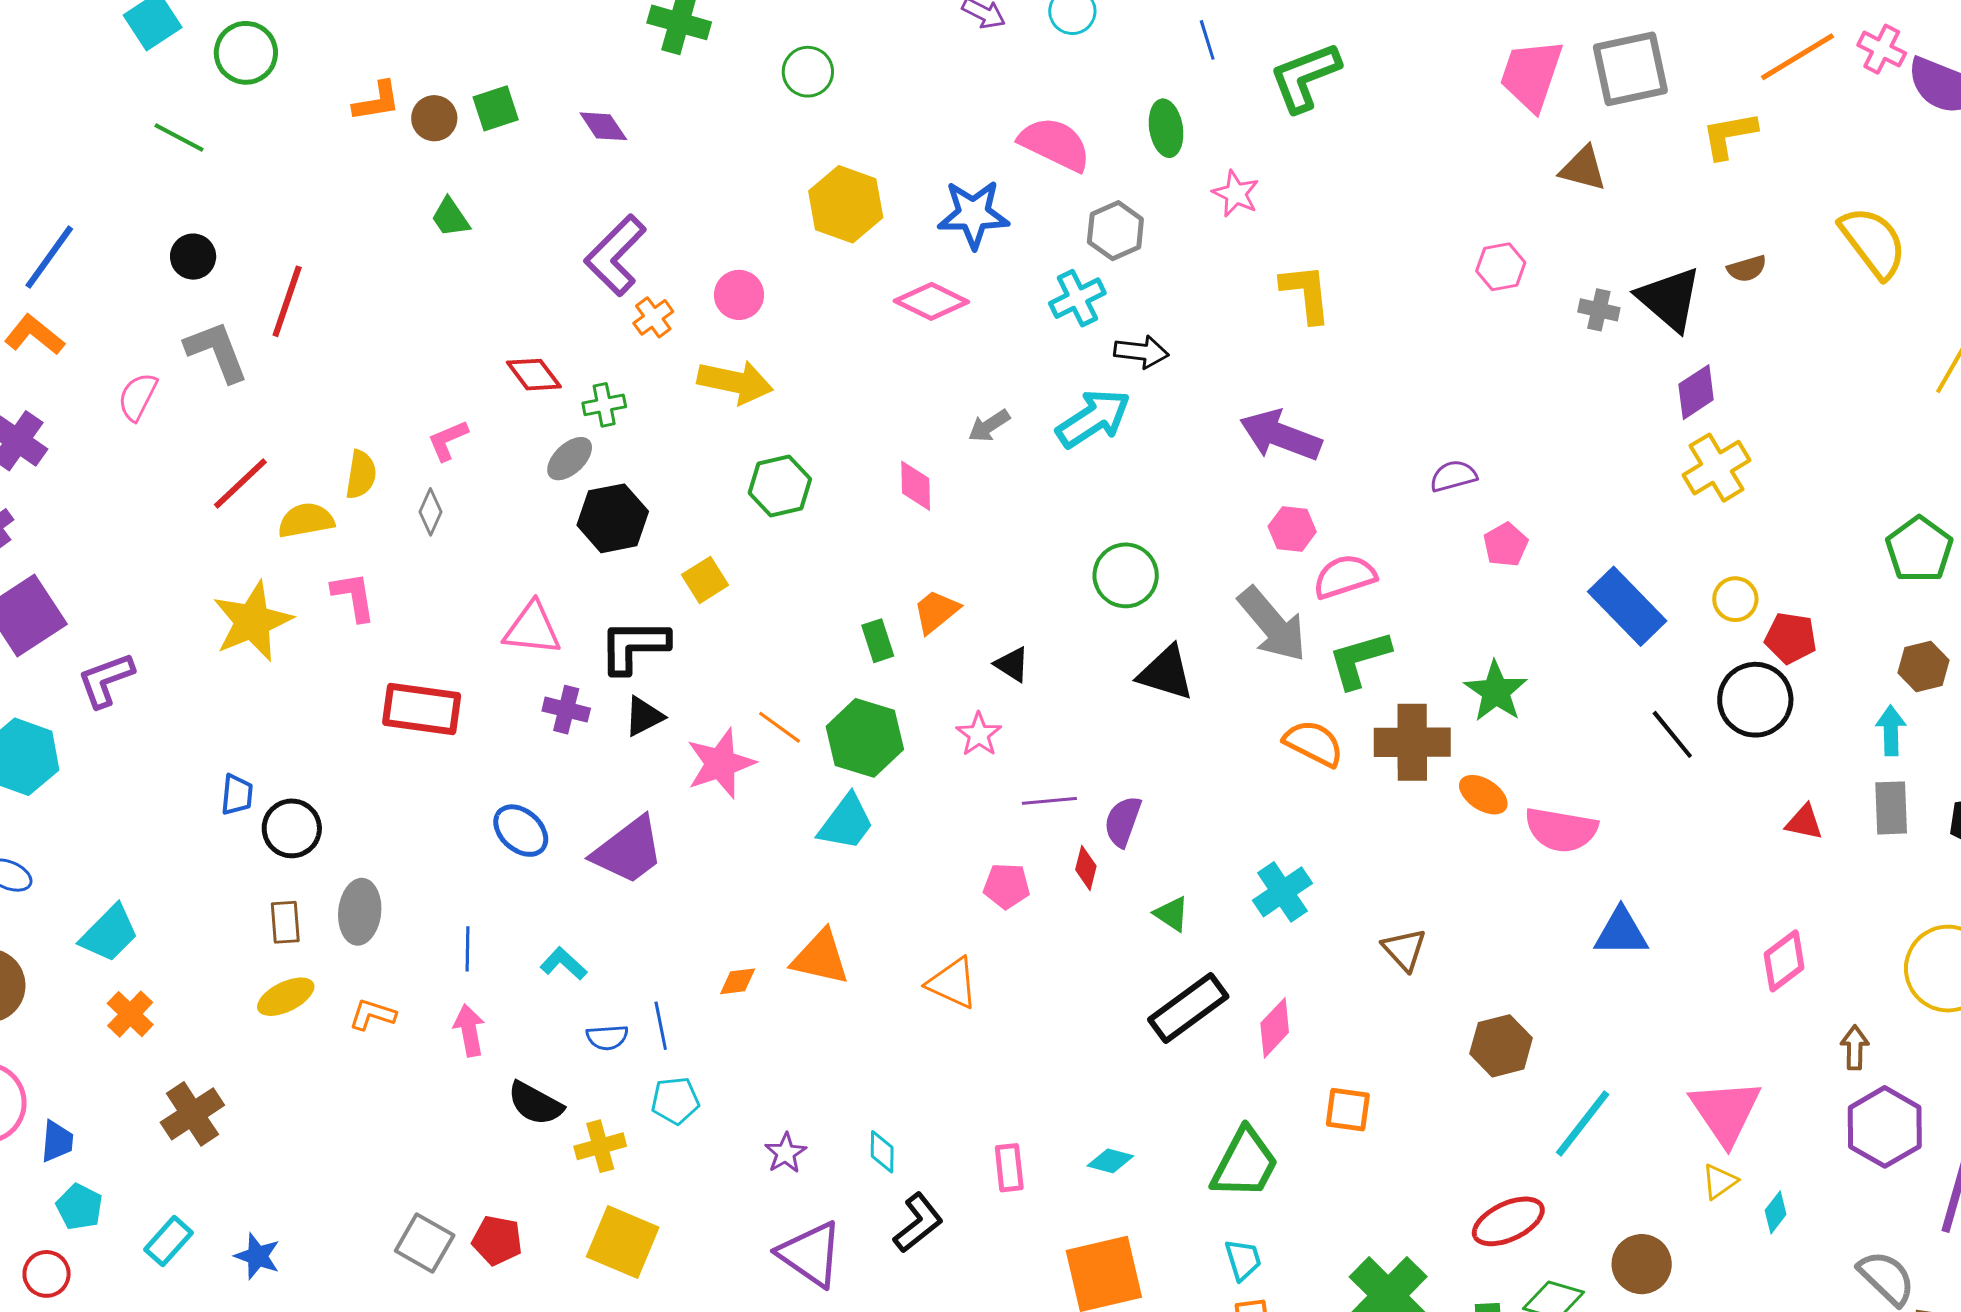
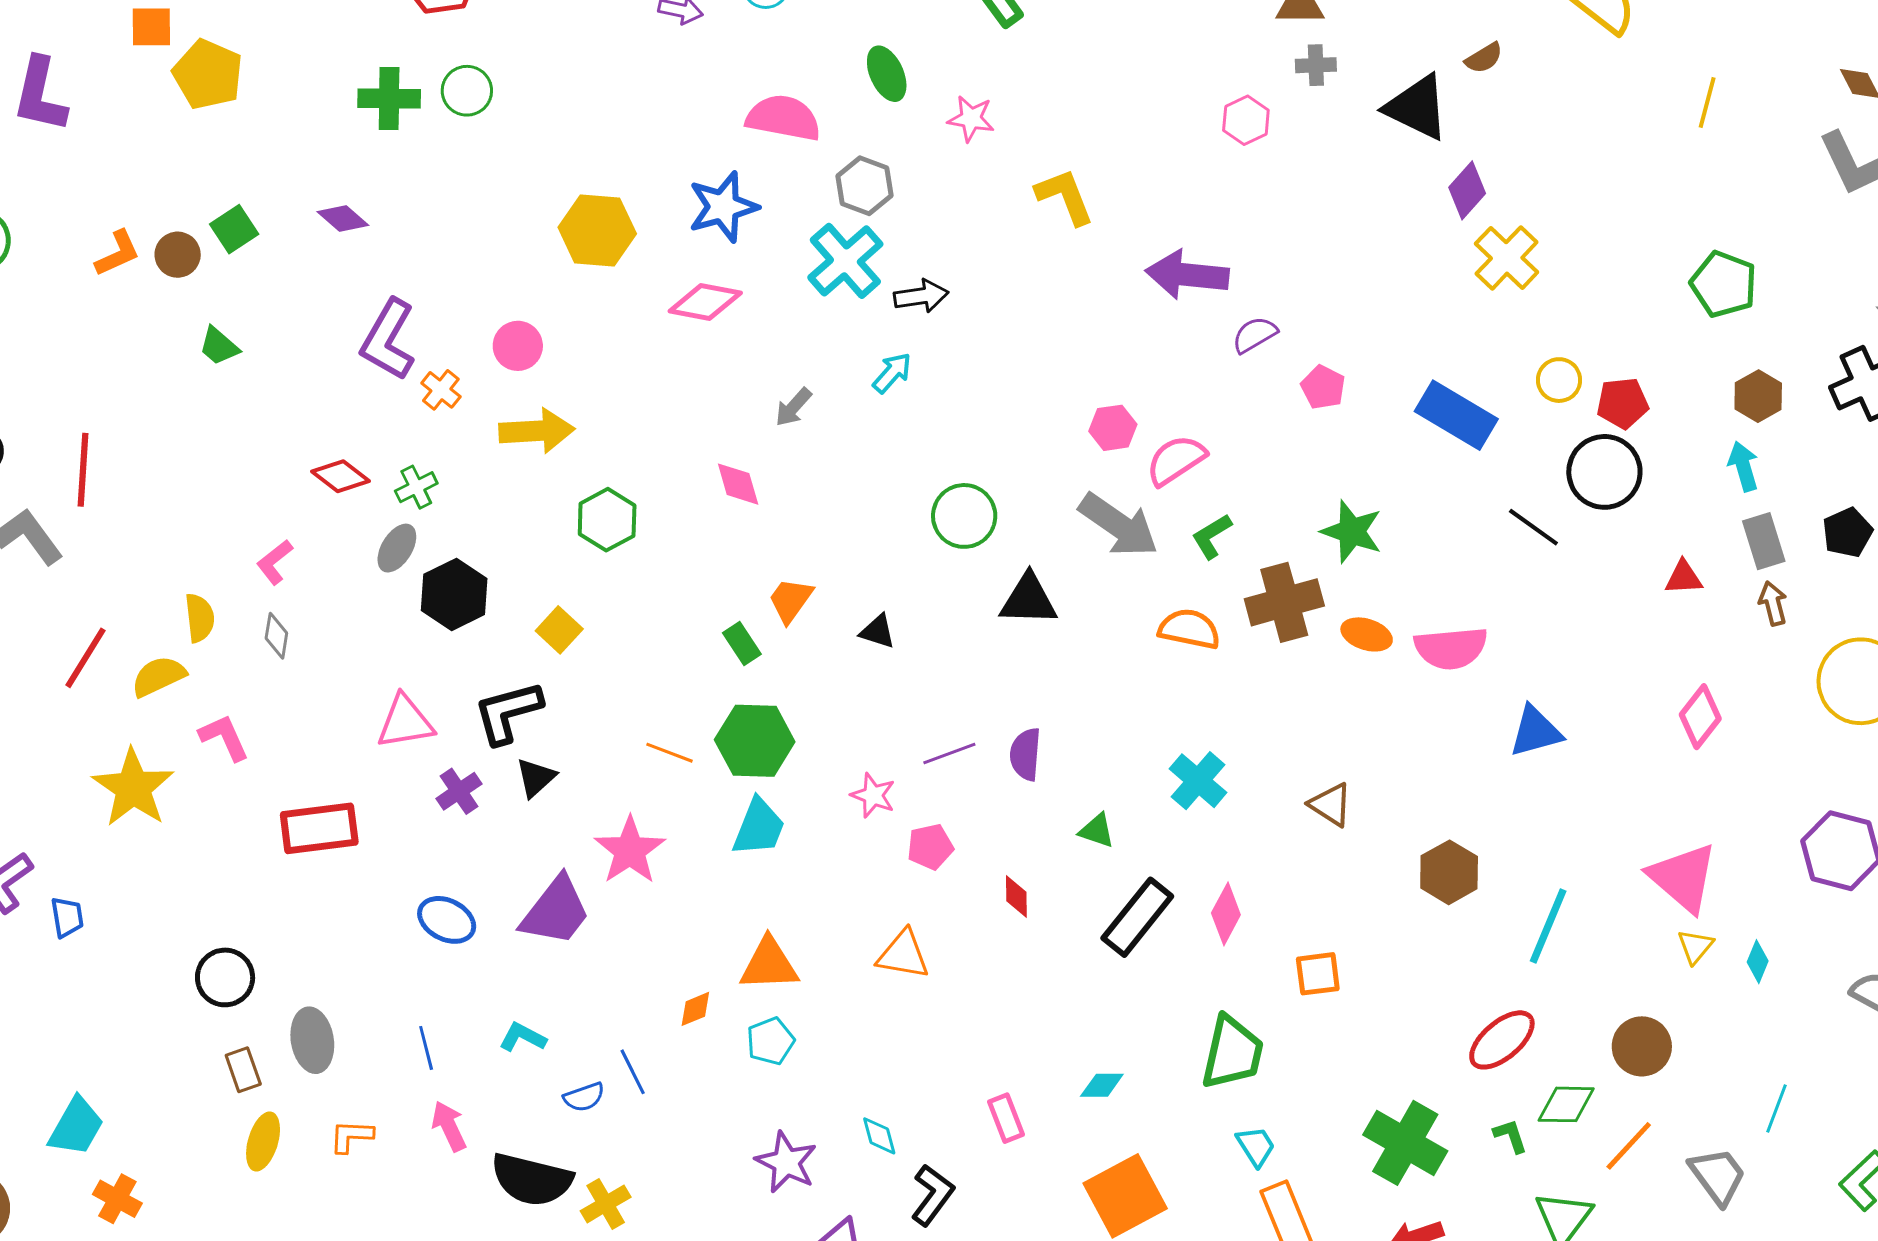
green circle: (808, 72) -> (467, 91), moved
cyan cross: (1077, 298) -> (845, 261), size x1.4
gray cross: (1599, 310) -> (1316, 65), moved
cyan arrow: (1093, 418) -> (892, 373), size x0.6
purple arrow: (1281, 435) -> (1187, 275), moved
green L-shape: (1359, 659) -> (1212, 536), size x0.7
purple cross: (566, 710) -> (459, 791), turned -33
pink star: (979, 734) -> (873, 795), moved
pink star: (721, 763) -> (630, 850), moved
blue trapezoid: (237, 795) -> (67, 917), moved
red diamond: (1086, 868) -> (1016, 897), moved
yellow ellipse: (286, 997) -> (263, 1141), turned -32
brown arrow: (1855, 1048) -> (1773, 603), moved
cyan pentagon: (675, 1101) -> (770, 1041), moved
black semicircle: (535, 1103) -> (532, 1180), size x1.4
purple star: (786, 1153) -> (786, 1162), size x1.5

